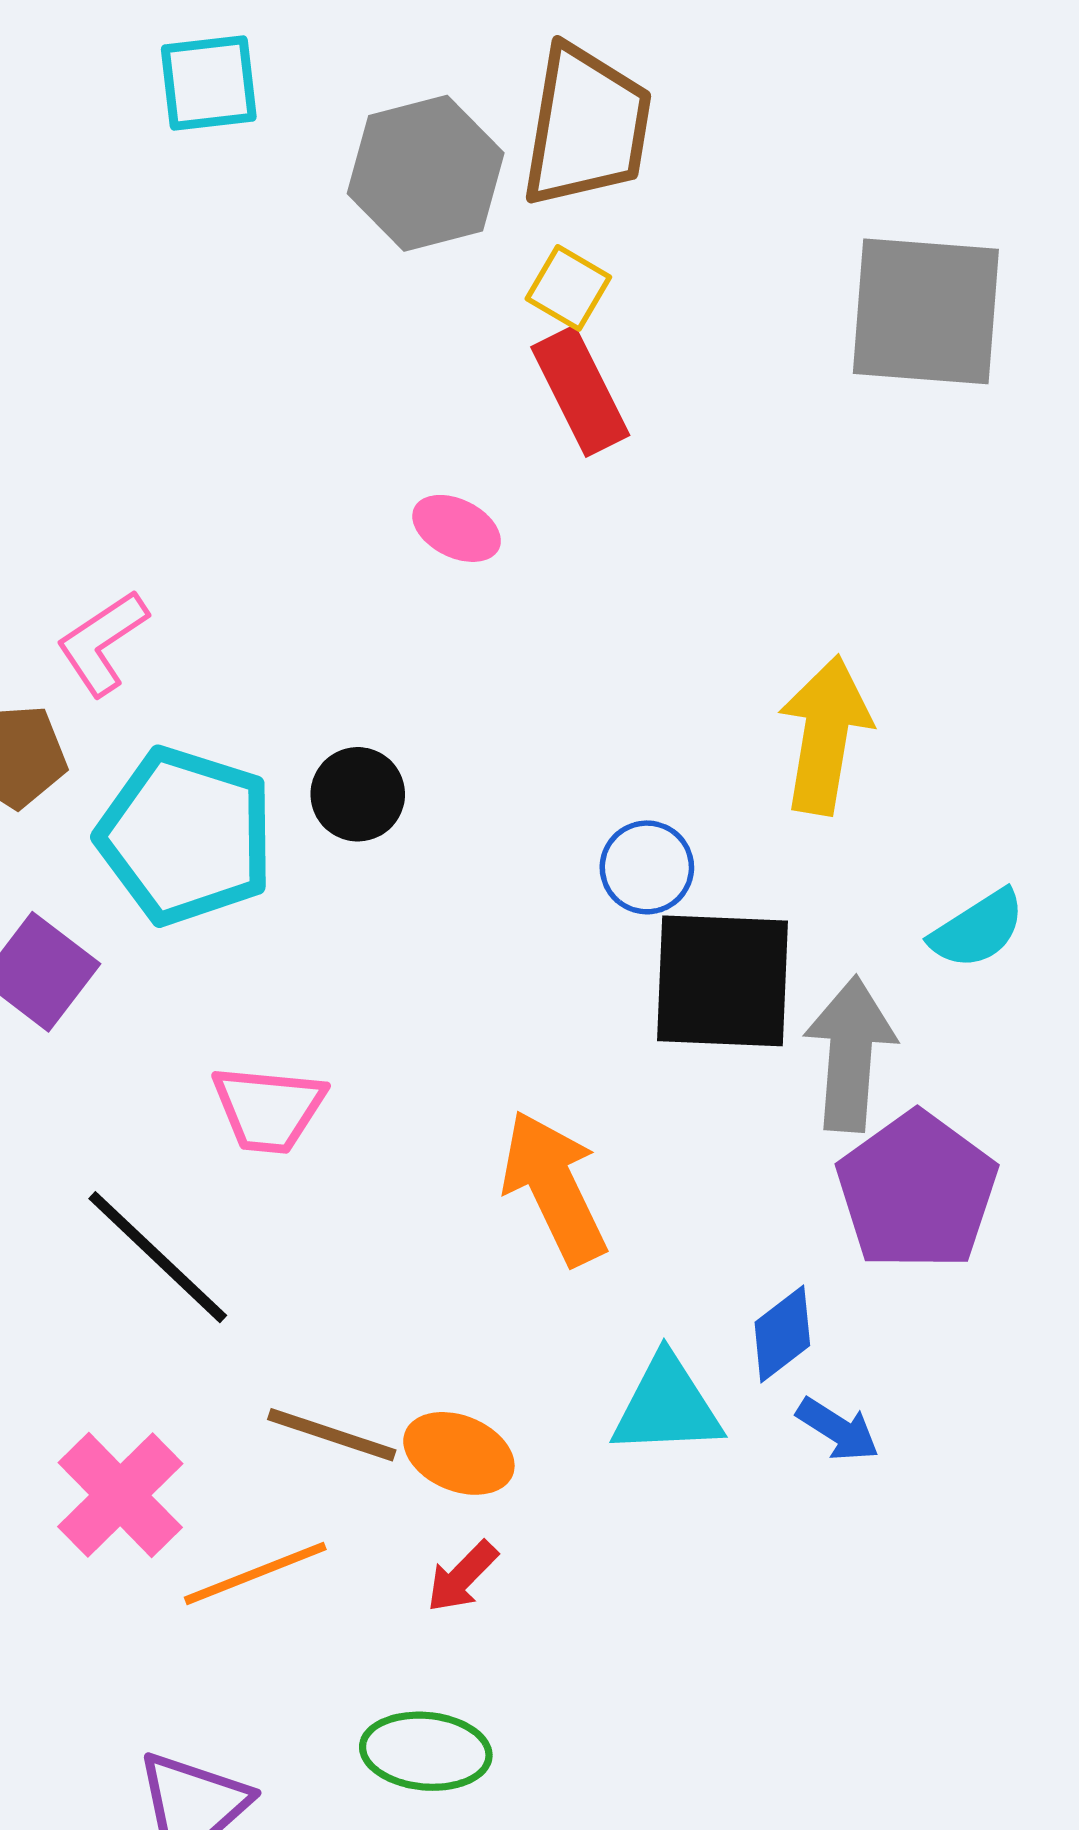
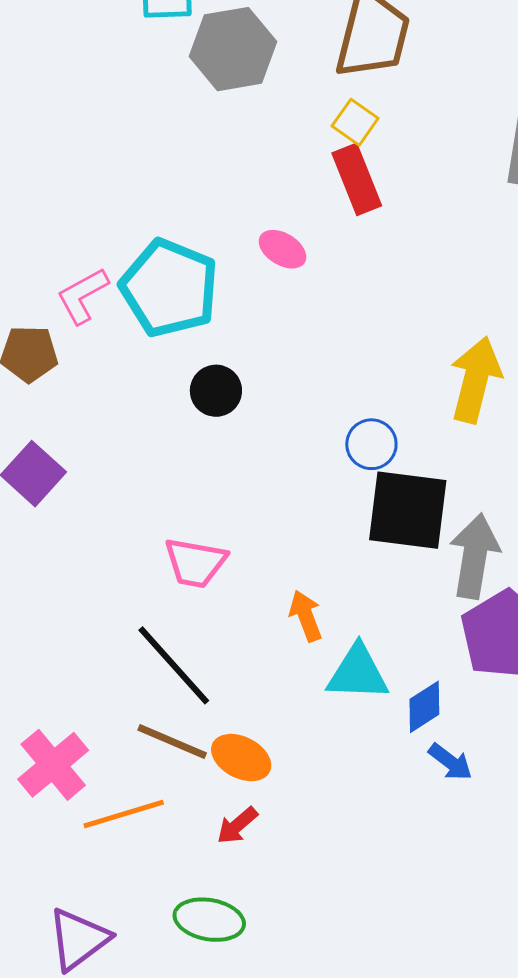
gray hexagon: (426, 173) -> (233, 49), moved
cyan pentagon: (186, 836) -> (169, 288), moved
pink trapezoid: (269, 1109) -> (195, 563), moved
orange arrow: (554, 1188) -> (306, 616), size x0.6
black line: (158, 1257) -> (174, 665), moved
cyan triangle: (667, 1406) -> (358, 673), moved

